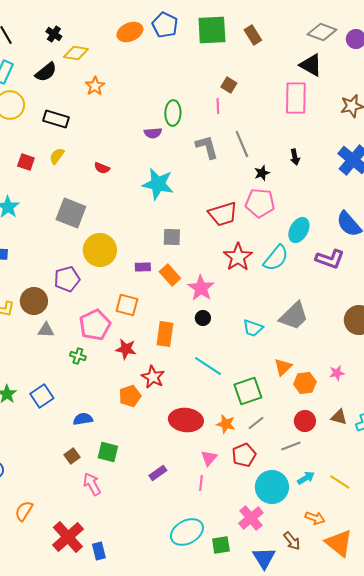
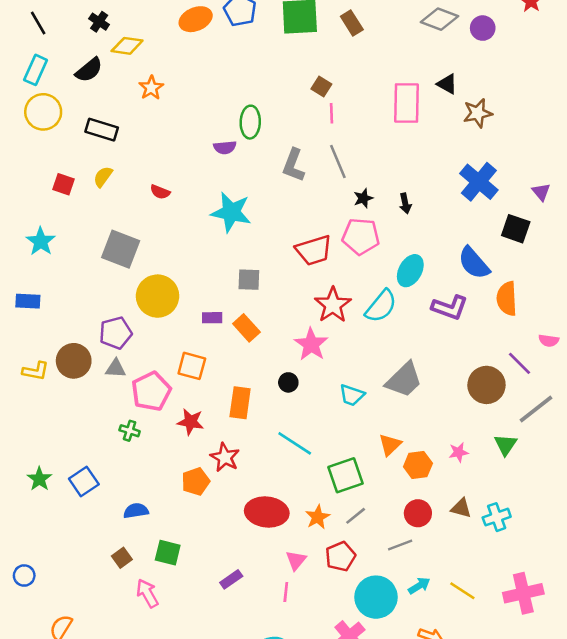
black triangle: (311, 65) -> (447, 84), moved, size x0.7
pink line: (218, 106) -> (332, 113), moved
gray L-shape: (207, 147) -> (293, 165), turned -144
black arrow: (295, 157) -> (405, 203), moved
pink star: (201, 288) -> (311, 344), moved
gray triangle: (46, 330) -> (116, 368), moved
orange star: (226, 424) -> (318, 517), turned 30

